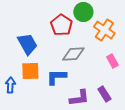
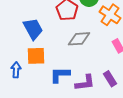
blue L-shape: (56, 77) -> (60, 75), moved

